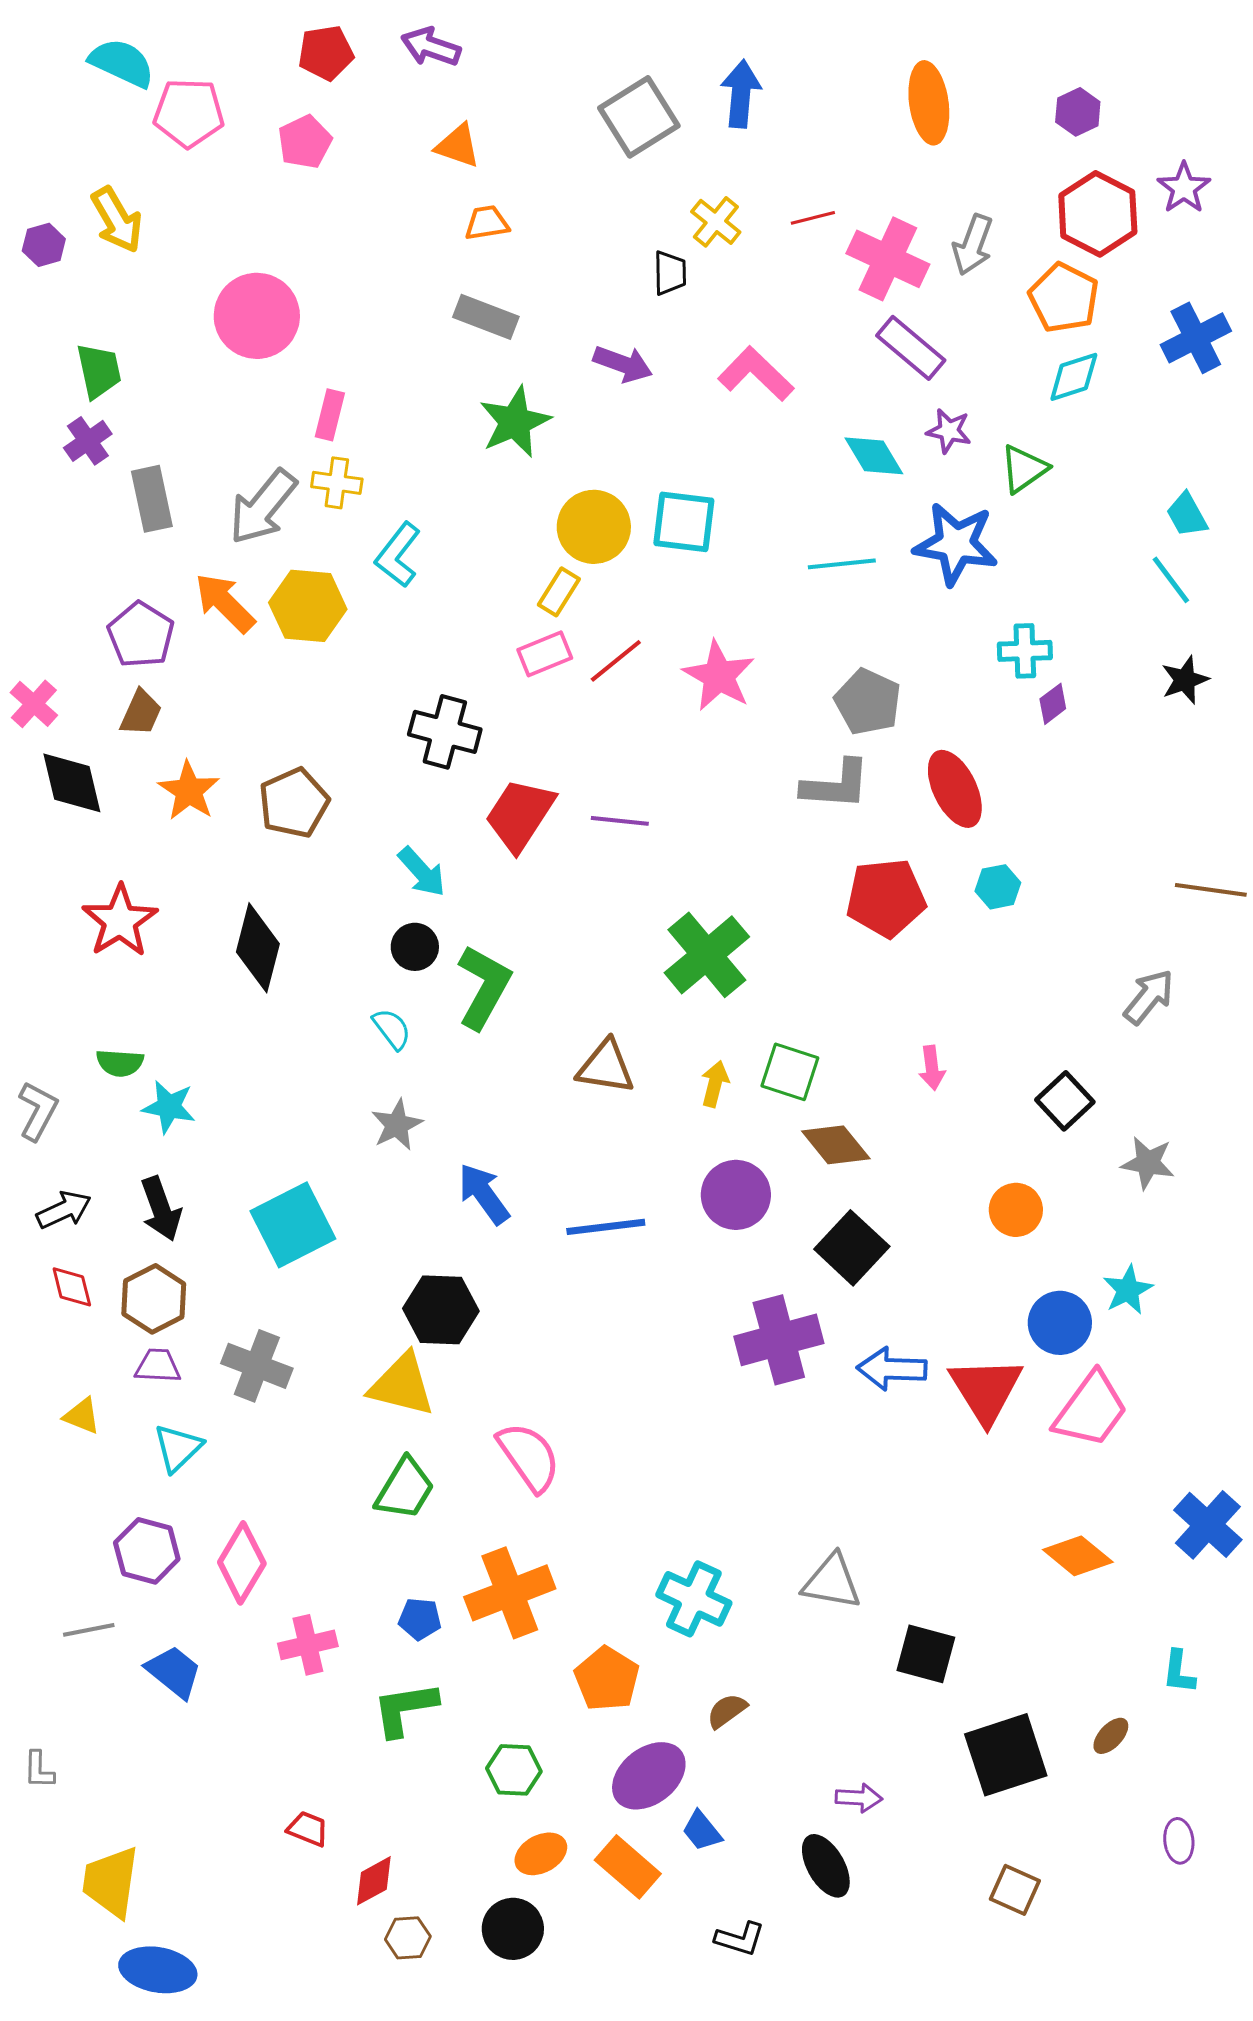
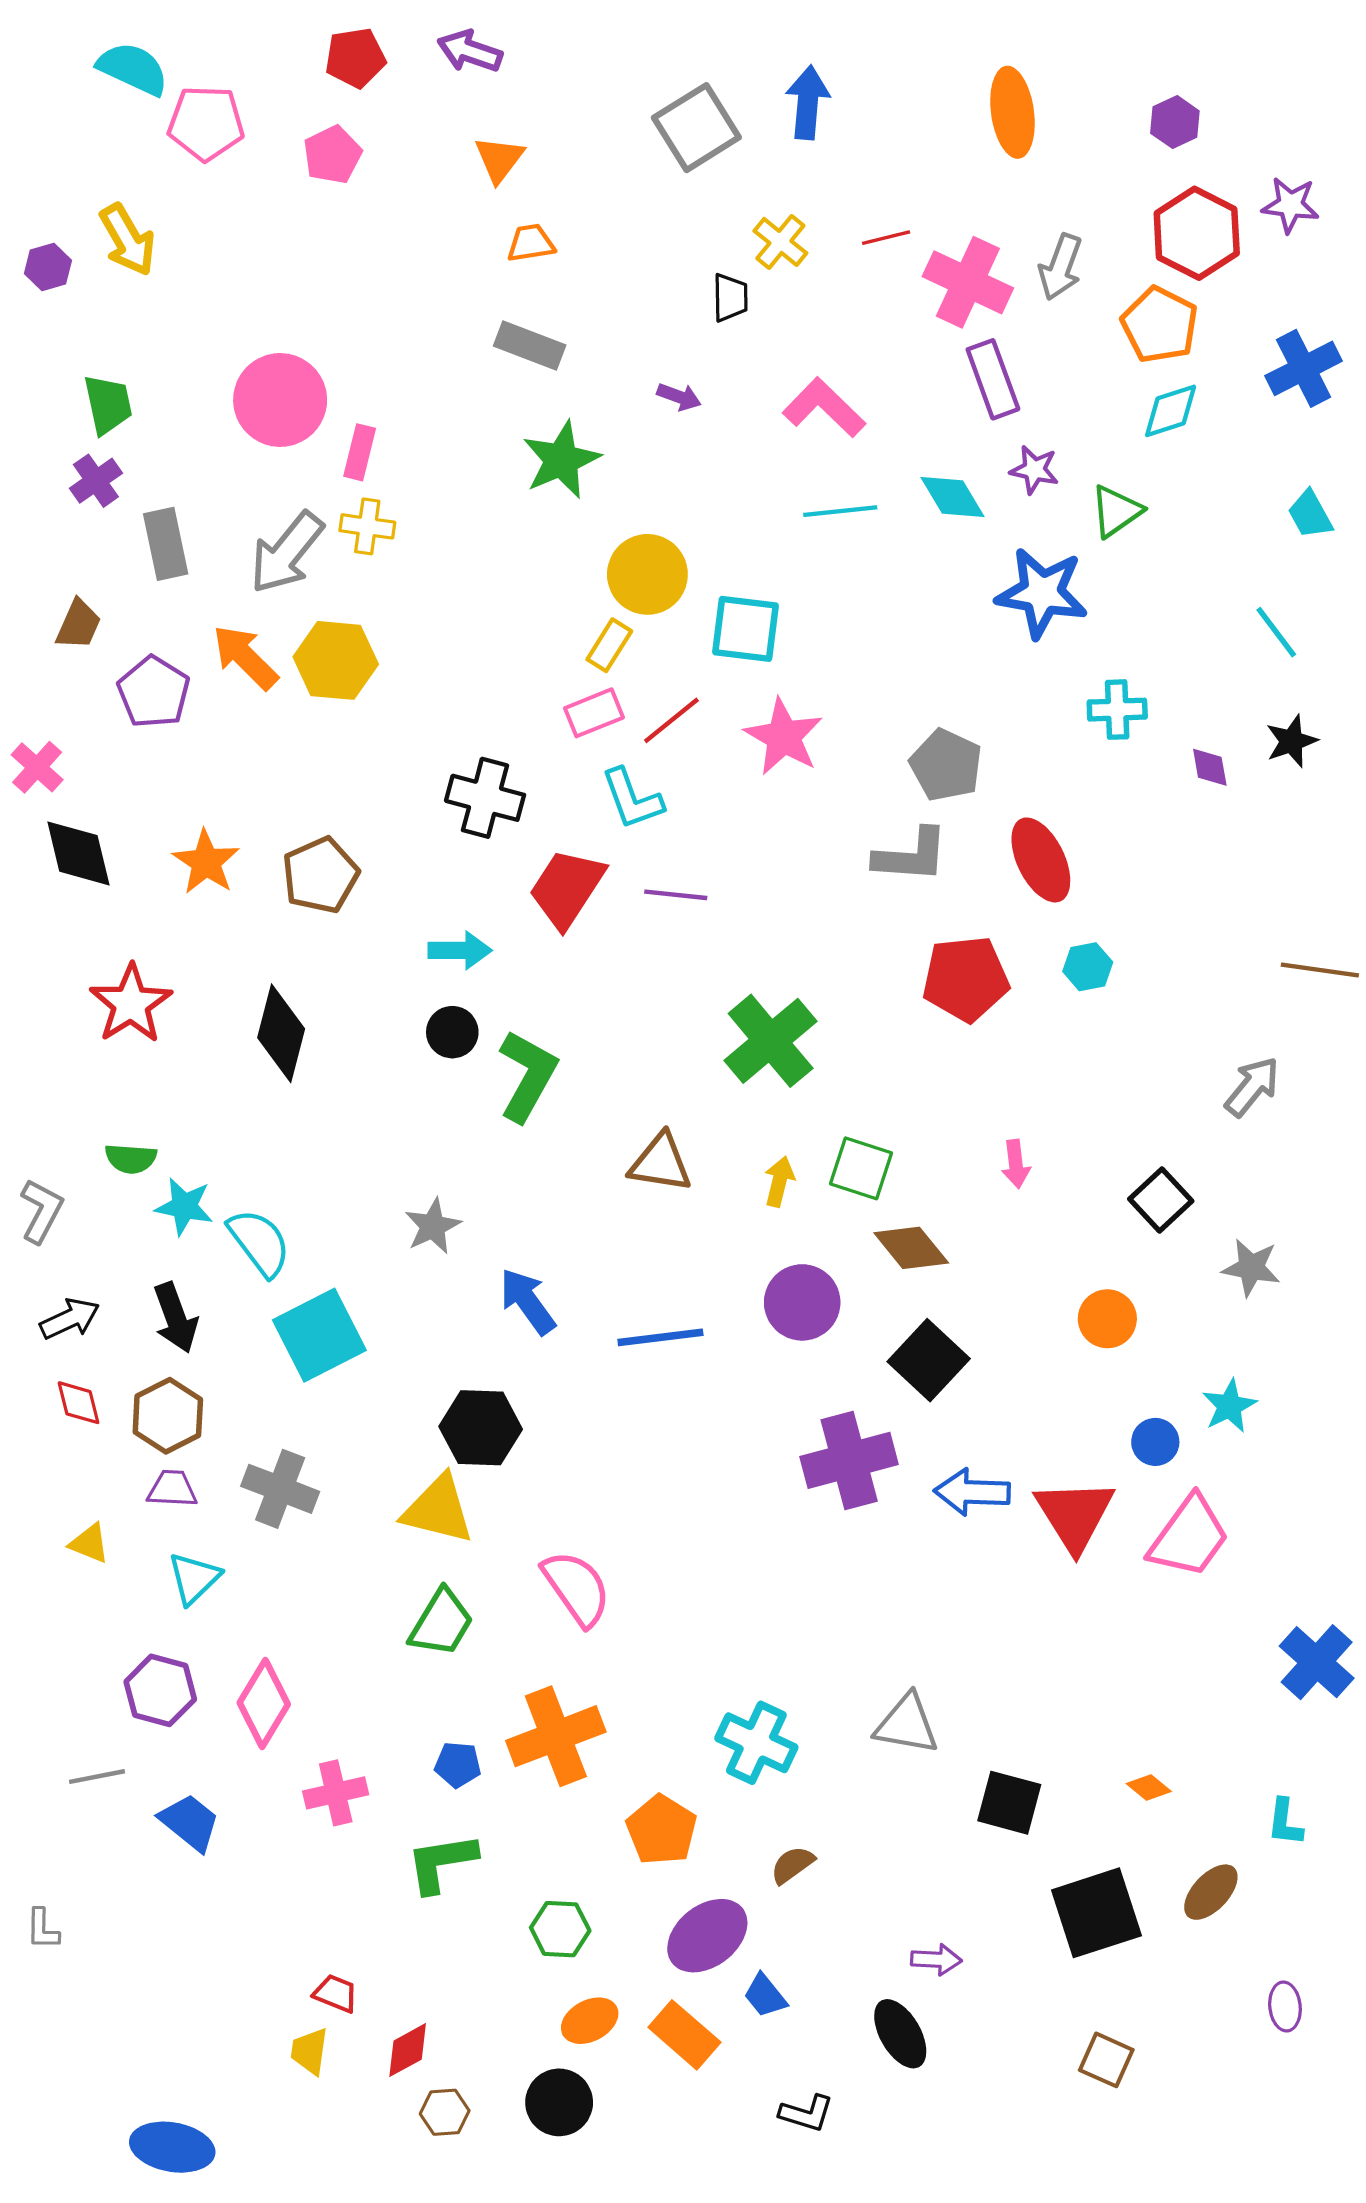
orange triangle: (458, 146) -> (499, 159), turned 48
purple star: (1184, 188) -> (1290, 205), turned -30
pink circle: (257, 316) -> (280, 400), moved
purple rectangle: (911, 348) -> (993, 379), turned 30
purple arrow: (623, 364) -> (679, 397), size x0.7
cyan trapezoid: (1187, 515) -> (1310, 514), moved
cyan square: (684, 522) -> (745, 629), moved
cyan L-shape: (398, 555) -> (632, 799), moved, turned -58
cyan line: (842, 564) -> (840, 511), moved
purple diamond: (1053, 704) -> (1210, 767), moved, turned -63
brown trapezoid: (141, 713) -> (78, 625), moved
cyan arrow: (422, 872) -> (460, 950), turned -48
cyan semicircle: (392, 1029) -> (259, 1242), moved, size x1.5
blue circle: (1060, 1323) -> (1155, 1442), size x0.7
orange diamond: (1078, 1556) -> (1149, 1787), moved, size x0.6
brown ellipse: (1111, 1736) -> (1211, 1892), size x1.4
yellow trapezoid: (111, 1882) -> (310, 2051), moved, size x0.6

